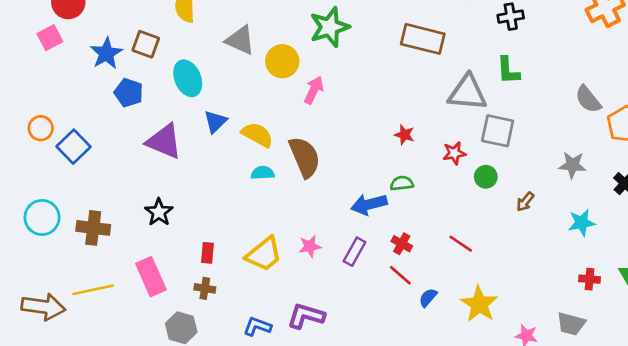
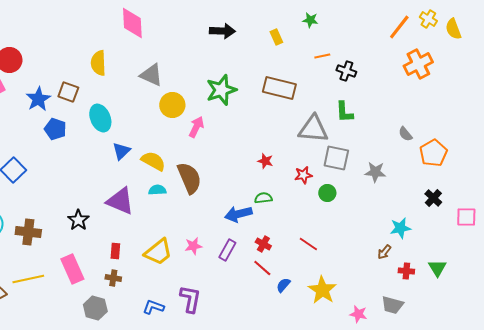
black cross: (511, 17) -> (346, 71), turned 30
green star: (330, 27) -> (221, 90), moved
gray triangle: (240, 40) -> (151, 75), moved
gray semicircle: (588, 99) -> (405, 134), size x0.7
purple triangle: (164, 141) -> (120, 201), moved
gray star: (572, 165) -> (375, 172), moved
brown arrow: (525, 202) -> (384, 252), moved
purple L-shape: (306, 316) -> (190, 299), turned 84

